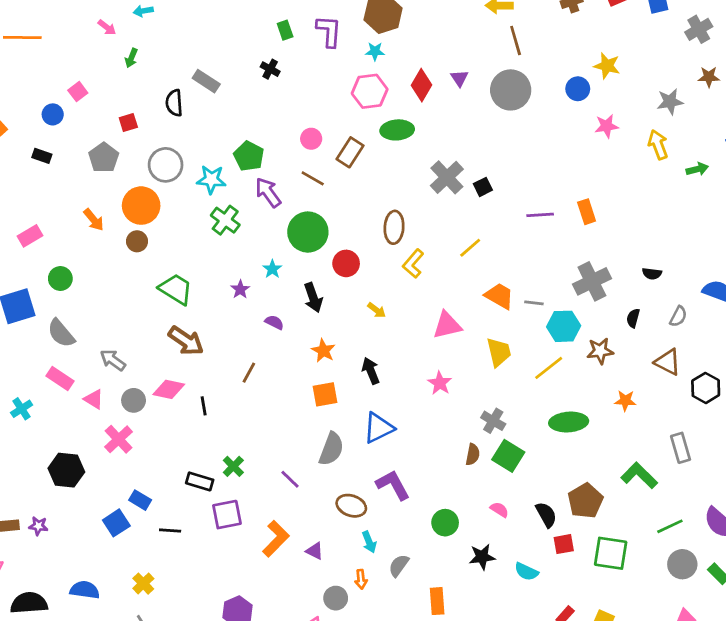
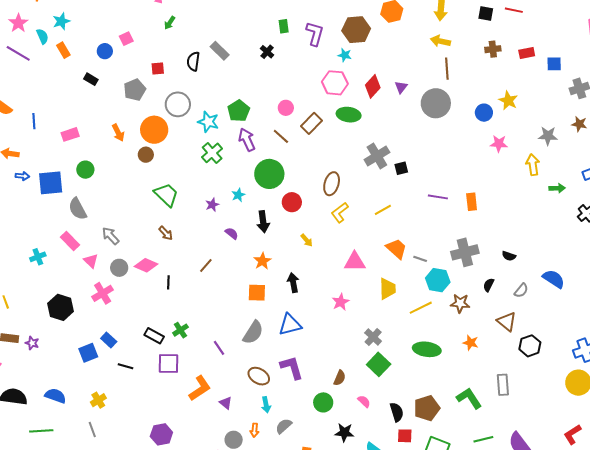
brown arrow: (186, 341) -> (166, 233), size x0.6
brown semicircle: (473, 454) -> (340, 378), moved

